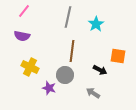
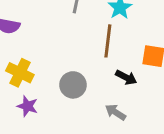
brown line: (72, 51) -> (108, 41), moved
purple star: (49, 88) -> (27, 106), moved

